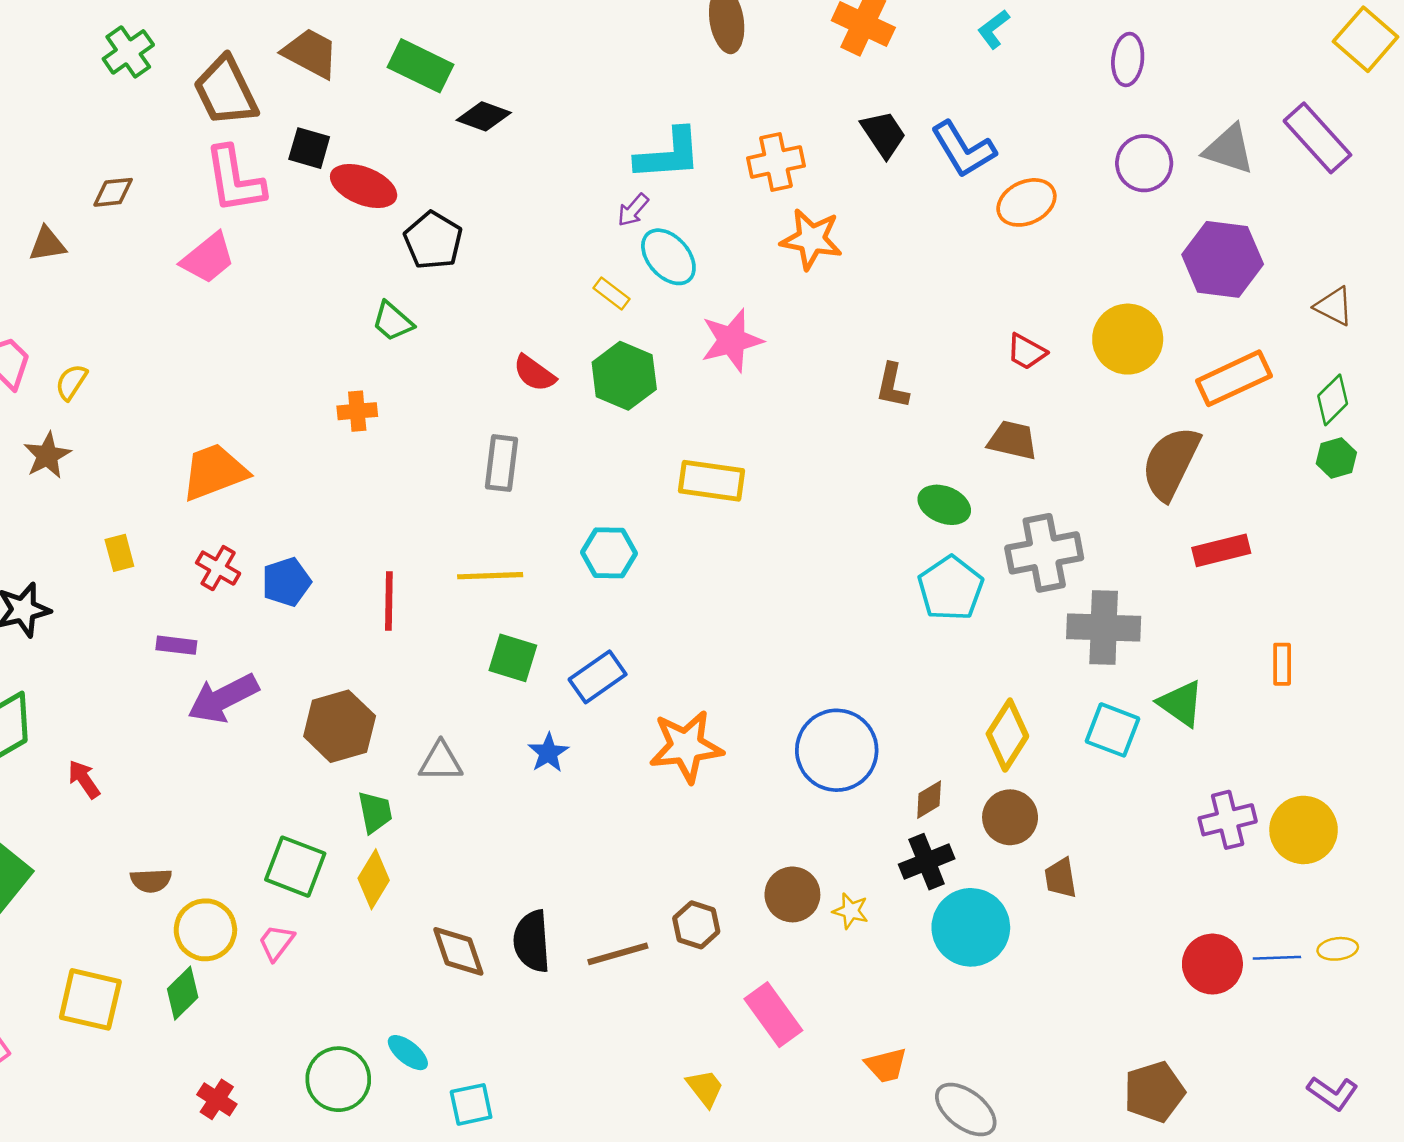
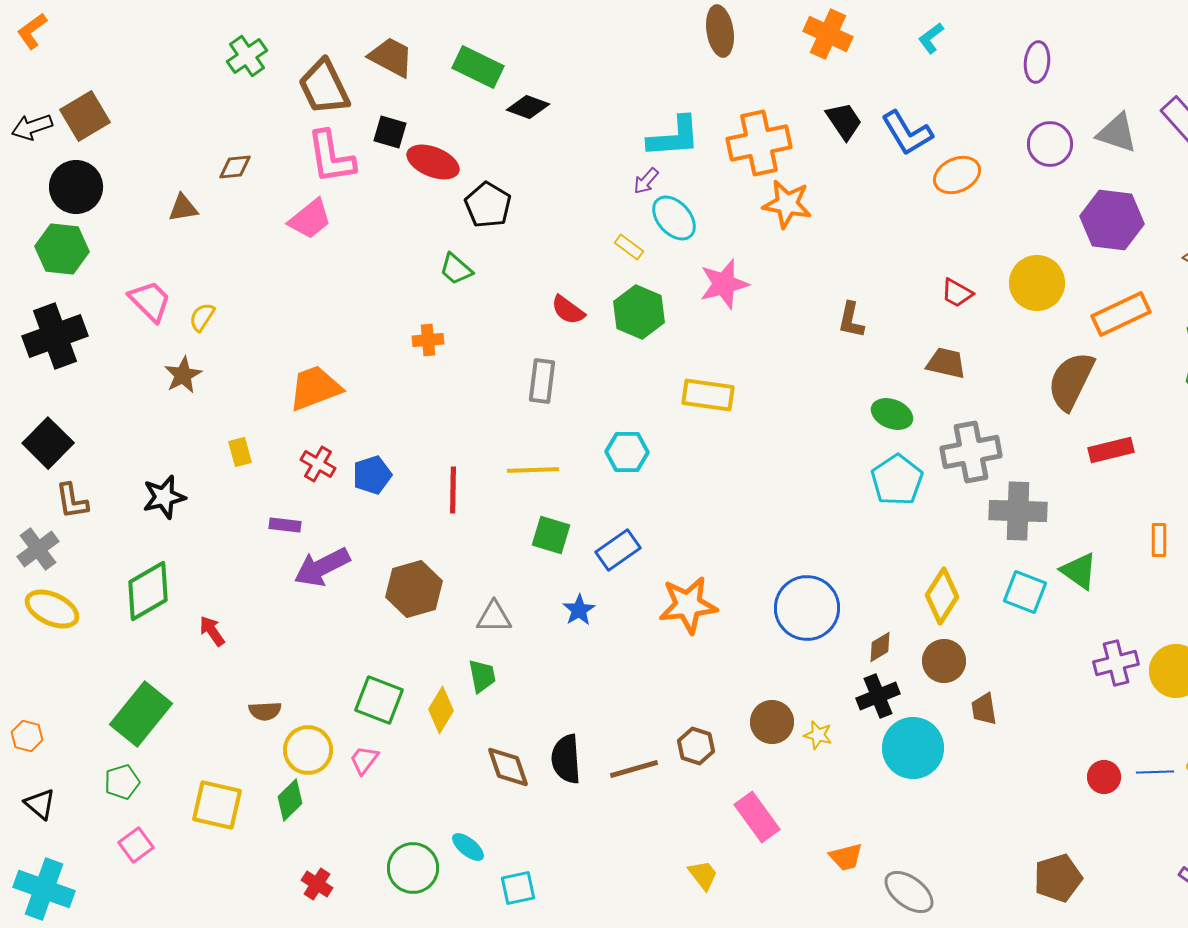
orange cross: (776, 162) -> (759, 143), size x1.4
green trapezoid: (375, 812) -> (482, 676), moved
red circle: (1212, 964) -> (1104, 777), size x0.7

